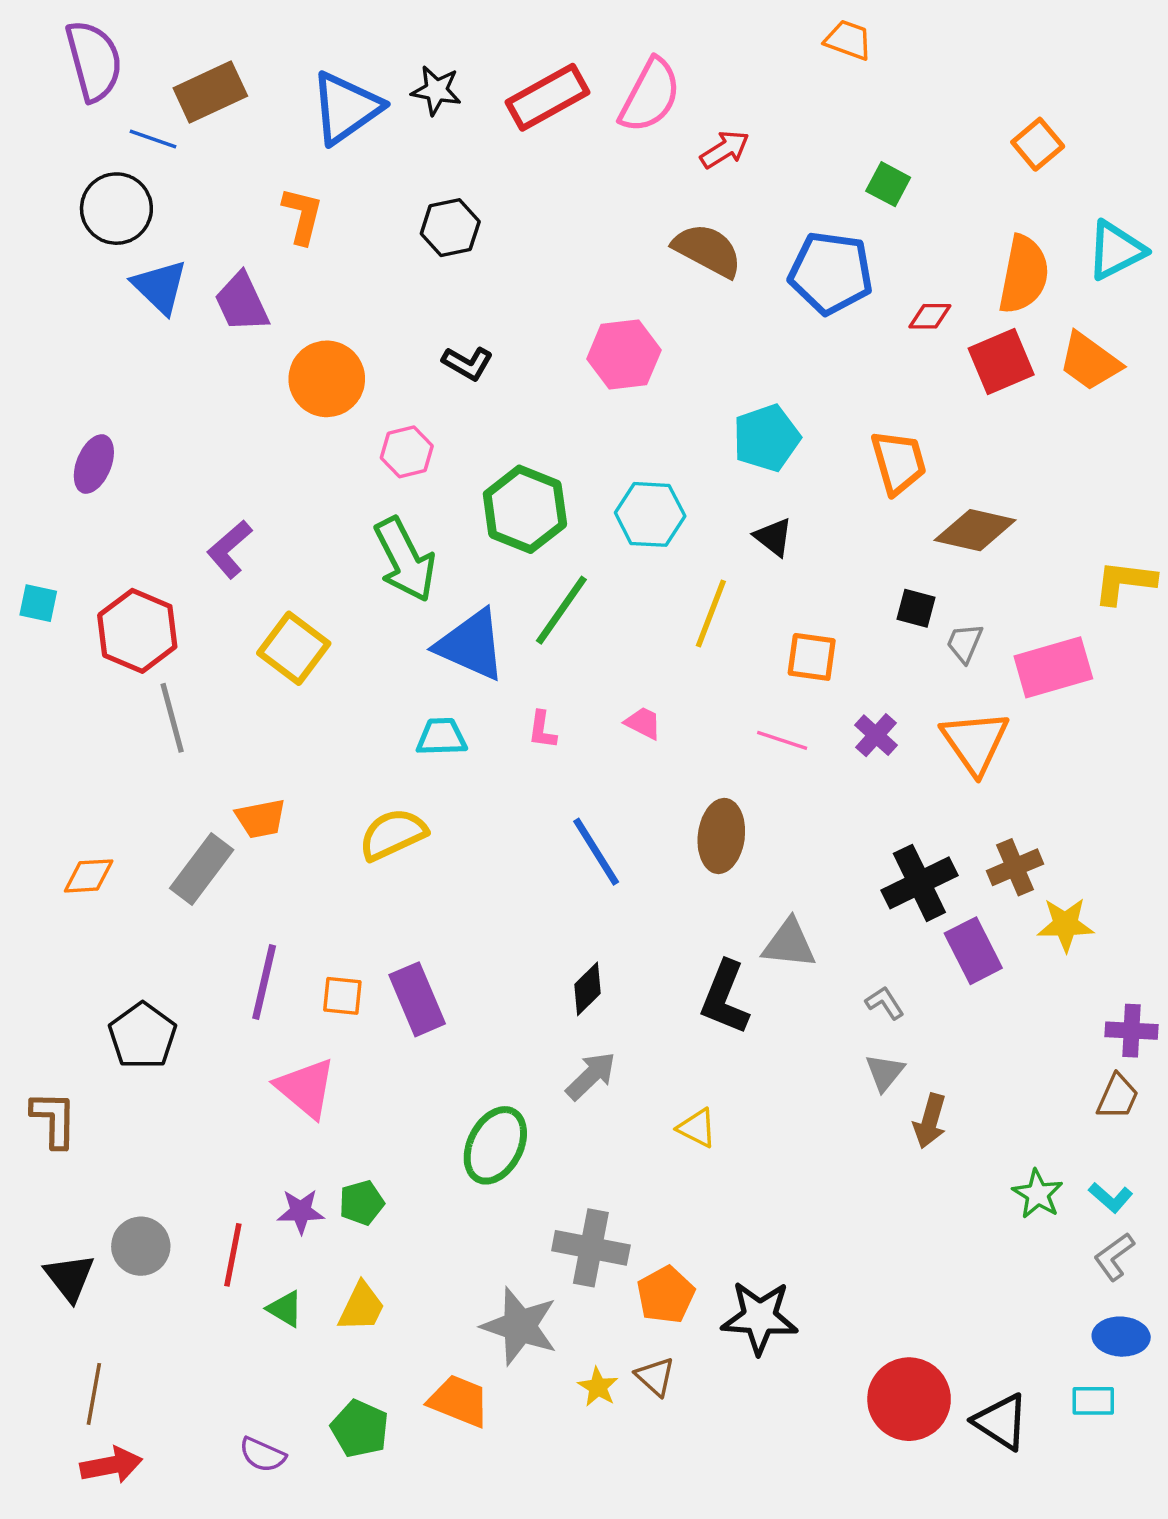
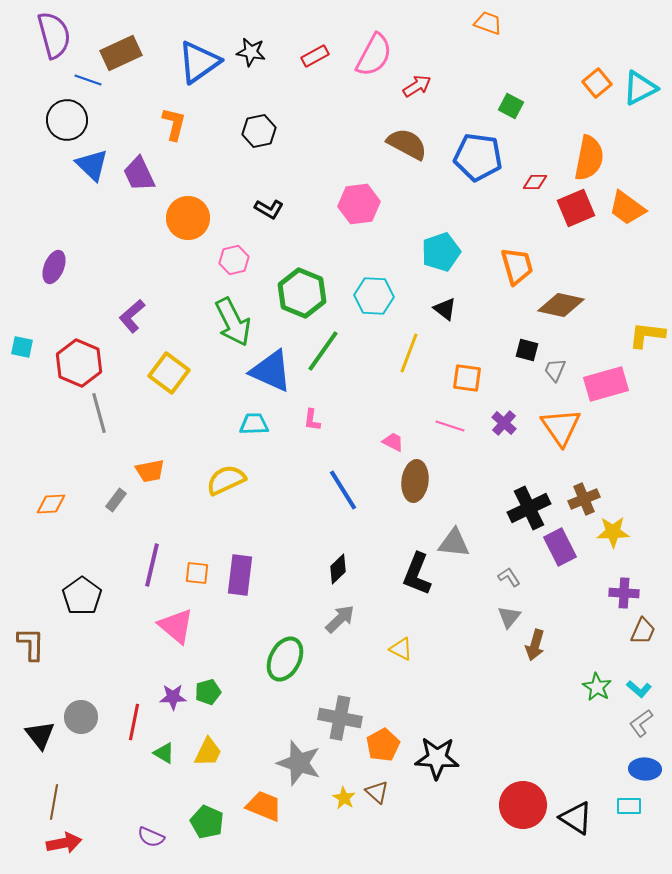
red rectangle: (547, 97) -> (315, 56), size x0.6
cyan triangle: (1116, 250) -> (640, 88), moved
pink trapezoid: (643, 723) -> (393, 442), moved
gray rectangle: (202, 869) -> (116, 500), size x0.6
purple rectangle: (417, 999) -> (240, 575), turned 30
purple cross: (1132, 1031) -> (624, 593), moved

